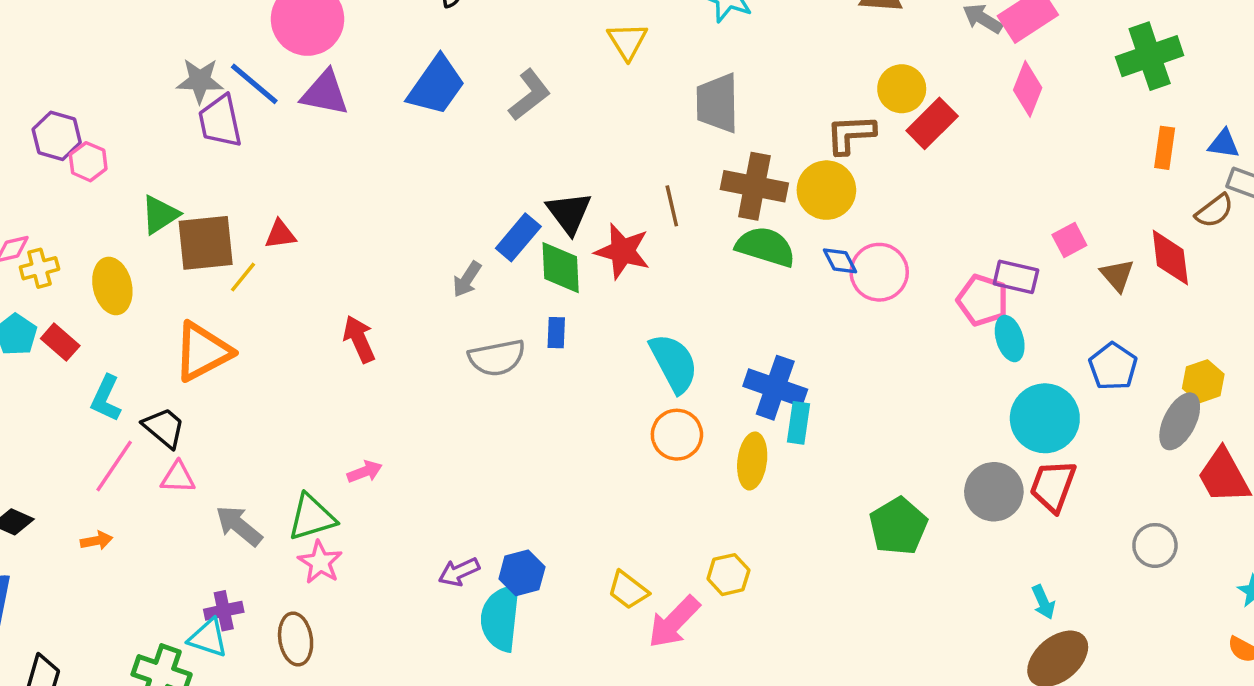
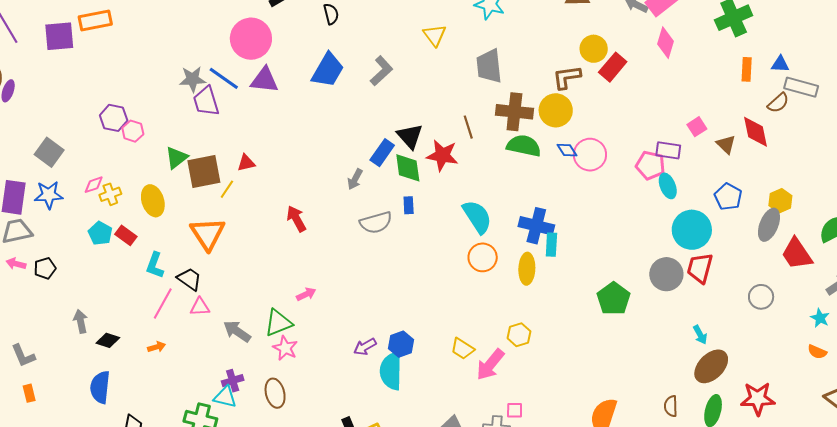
orange triangle: (203, 352) -> (208, 234), turned -30

